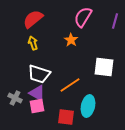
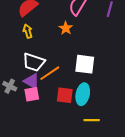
white square: (104, 67) -> (85, 64), moved
orange line: (70, 85) -> (50, 73), moved
red square: (66, 117) -> (65, 95), moved

